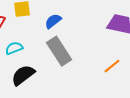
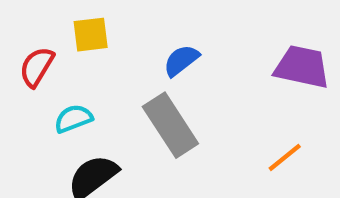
blue semicircle: (53, 21) -> (181, 60), moved

